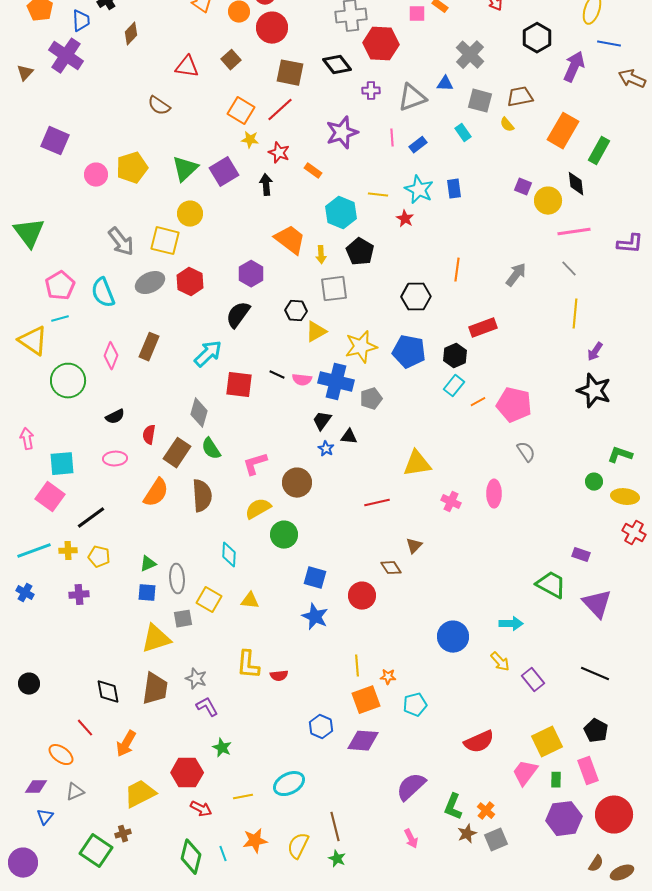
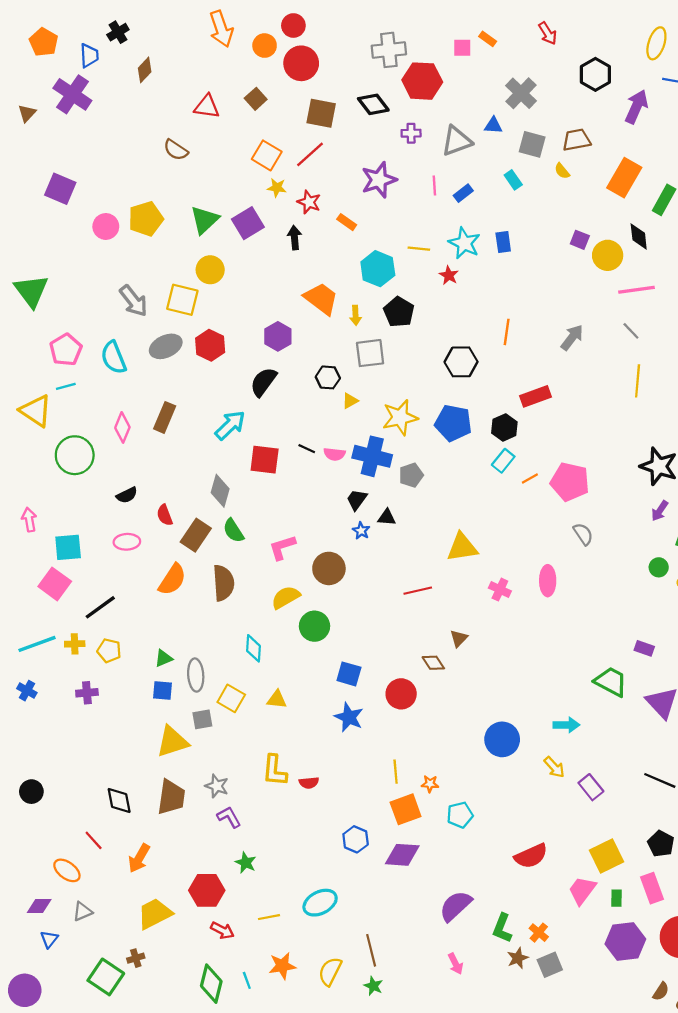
yellow triangle: (316, 332) -> (350, 401), size x0.7
purple arrow: (595, 352) -> (660, 511), moved
red semicircle: (149, 435) -> (165, 515), turned -30

